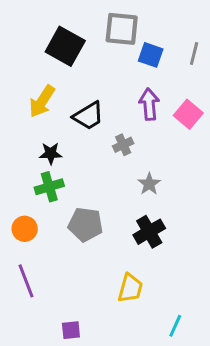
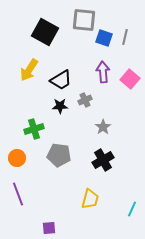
gray line: (194, 53) -> (125, 37), moved
black star: (51, 153) -> (60, 106), moved
cyan line: (175, 326) -> (132, 209), moved

